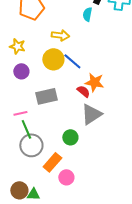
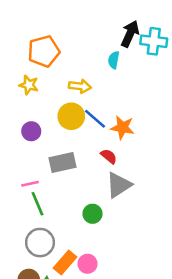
yellow star: (17, 46) -> (29, 85), moved
orange star: (94, 82) -> (122, 128), moved
gray circle: (31, 145) -> (40, 242), moved
orange rectangle: (52, 162) -> (65, 262), moved

